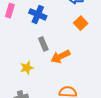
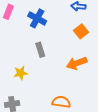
orange arrow: (60, 57) -> (77, 63), moved

